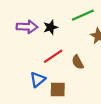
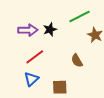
red line: (53, 56) -> (35, 57), moved
blue triangle: (38, 79) -> (31, 79), moved

